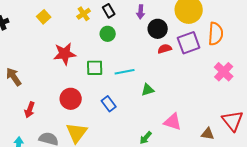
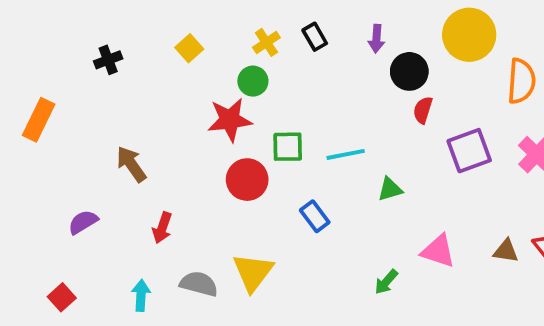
green circle: (108, 34) -> (253, 81), moved
purple square: (189, 43) -> (469, 151), moved
red semicircle: (165, 49) -> (423, 110), turned -56
red circle: (71, 99) -> (247, 180), moved
brown triangle: (208, 134) -> (506, 251), moved

